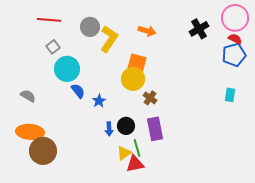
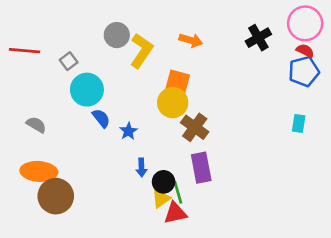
red line: (49, 20) -> (25, 51), moved
brown cross: (150, 98) -> (195, 127), size x1.5
black circle: (126, 126) -> (164, 182), moved

